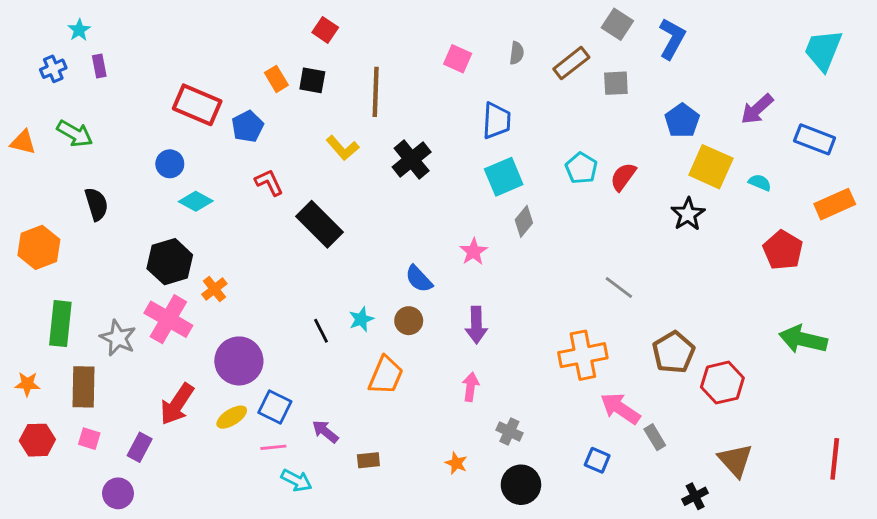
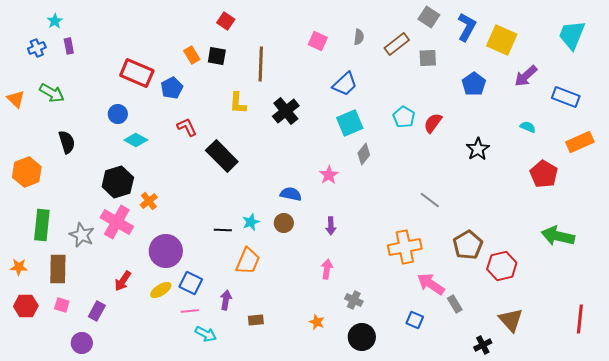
blue trapezoid: (496, 121) -> (345, 84), turned 44
orange triangle: (23, 142) -> (16, 99), turned 30
yellow L-shape: (343, 148) -> (238, 103), turned 45
yellow square: (711, 167) -> (502, 40), moved
blue semicircle: (419, 279) -> (291, 194), turned 145
purple arrow: (476, 325) -> (331, 226), size x0.7
black line: (321, 331) -> (223, 230), turned -60
orange trapezoid: (386, 375) -> (248, 261), moved
red arrow: (177, 404) -> (123, 281), size x0.7
purple arrow: (325, 431) -> (226, 300), turned 60

